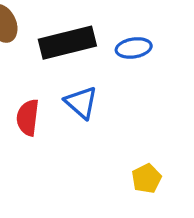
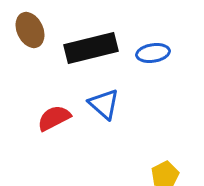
red semicircle: (28, 118) -> (54, 118), turned 56

